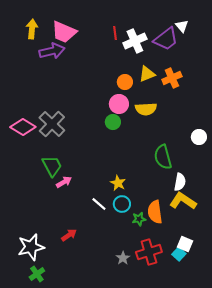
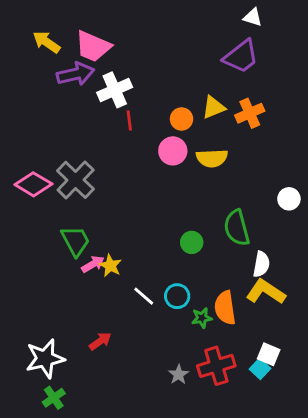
white triangle: (182, 26) -> (253, 17), moved, turned -32
yellow arrow: (32, 29) -> (46, 42), turned -60
red line: (115, 33) -> (129, 120), moved
white cross: (135, 41) -> (115, 90), moved
green circle: (113, 122) -> (192, 242), moved
yellow star: (118, 183) -> (110, 266), moved

